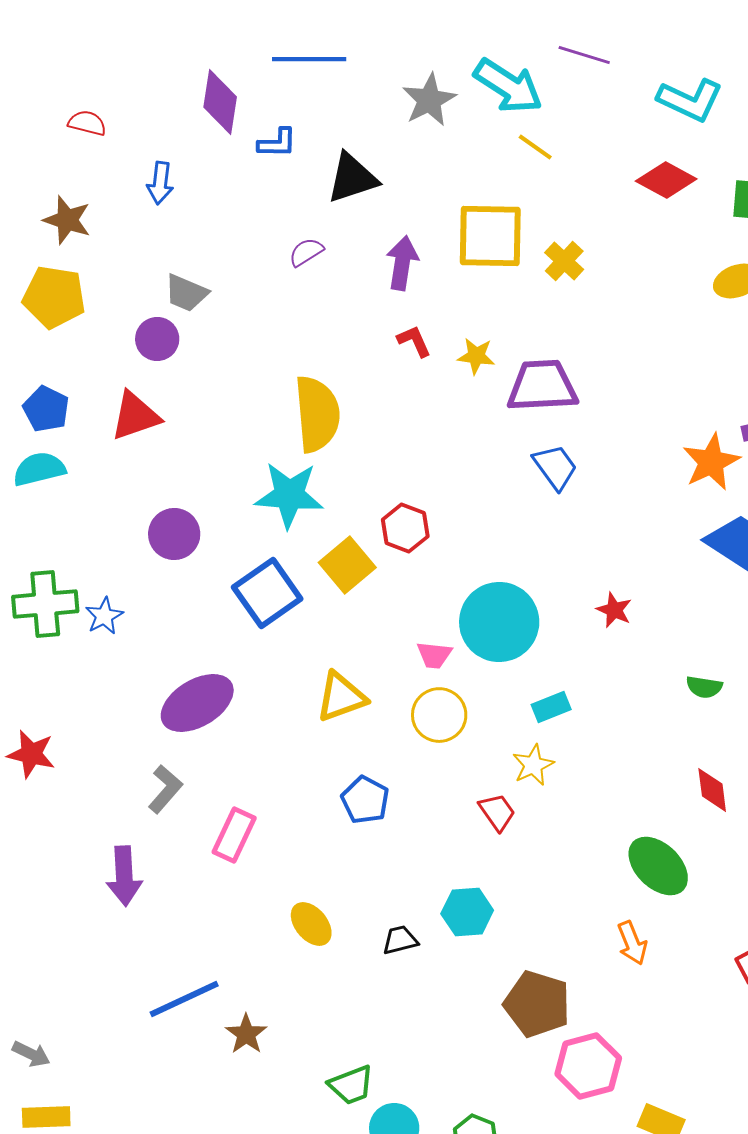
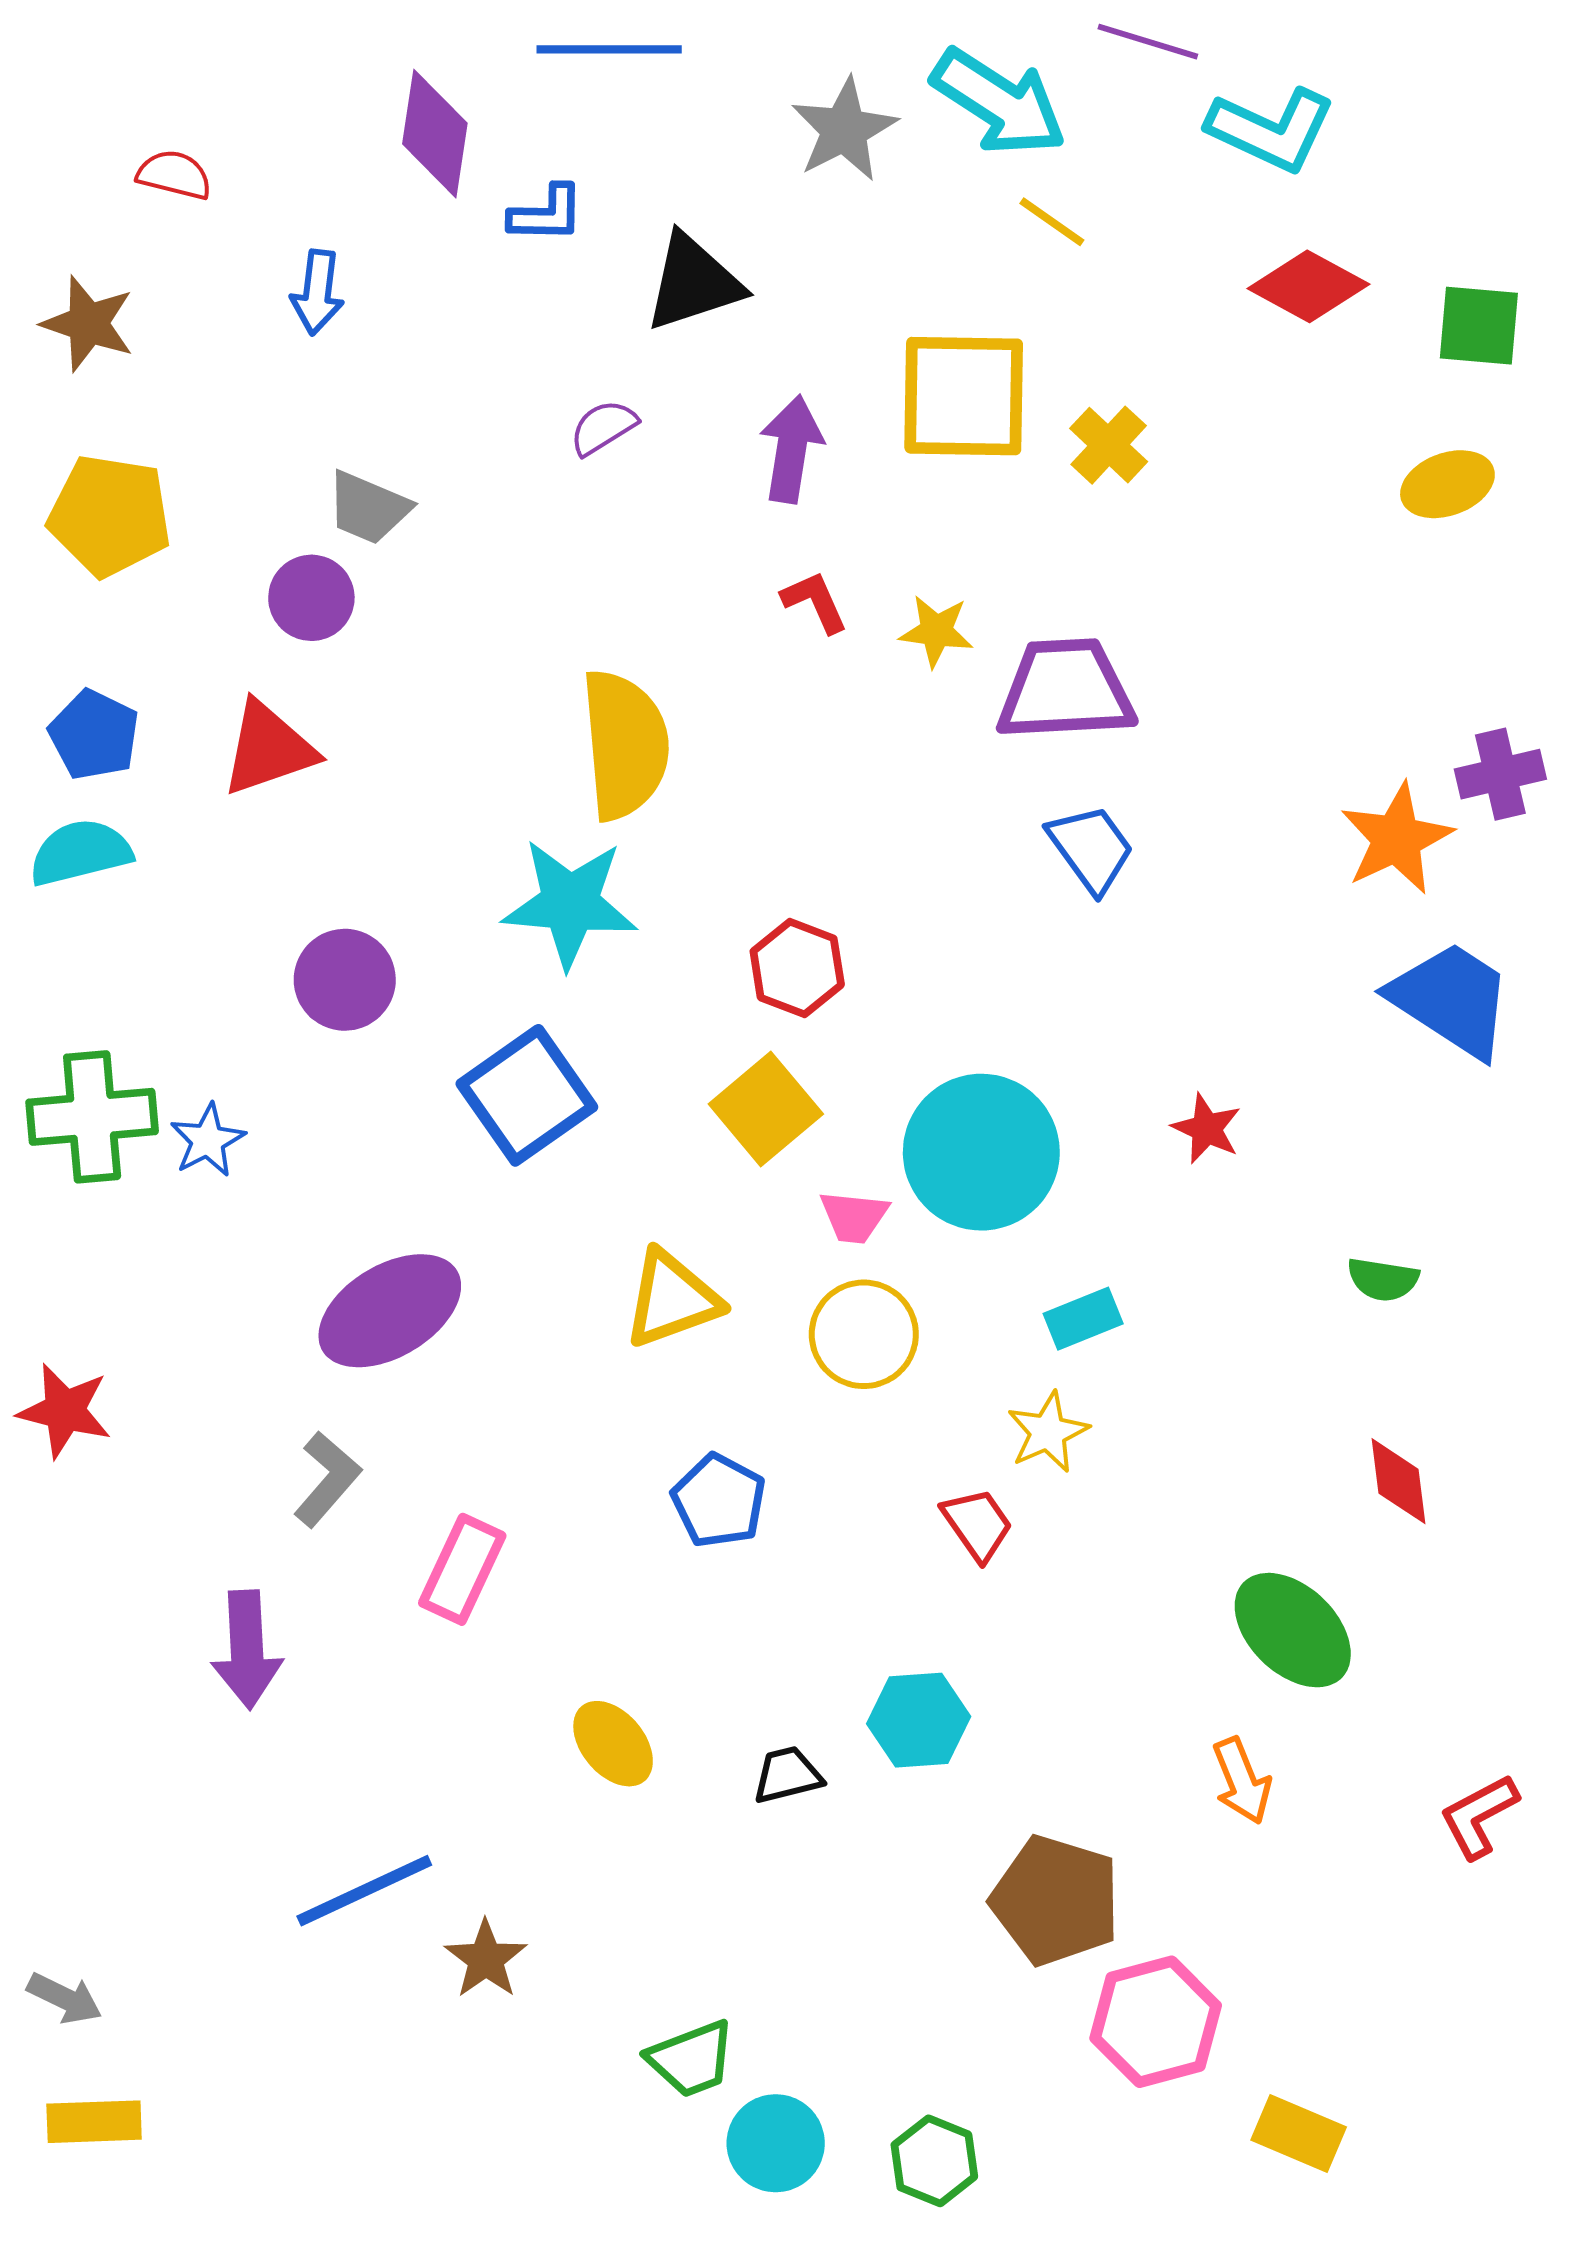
cyan L-shape: (690, 100) -> (1271, 130), moved
brown star: (67, 220) -> (88, 324), moved
yellow square: (347, 565) -> (766, 1109), moved

